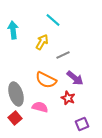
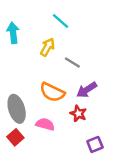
gray line: (63, 55) -> (72, 62), turned 56
purple arrow: (75, 78) -> (87, 90), turned 108

